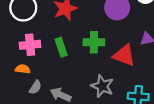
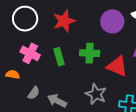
pink cross: (30, 45) -> (30, 53), turned 30
orange semicircle: (23, 69) -> (13, 75), moved

